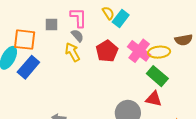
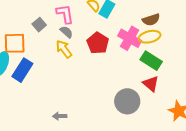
gray square: (52, 25) -> (39, 25), turned -32
brown semicircle: (184, 40) -> (151, 20), moved
red triangle: (154, 99) -> (151, 84), turned 36

